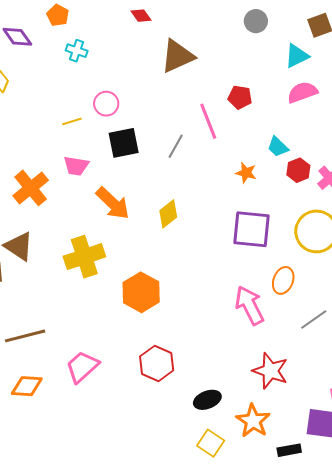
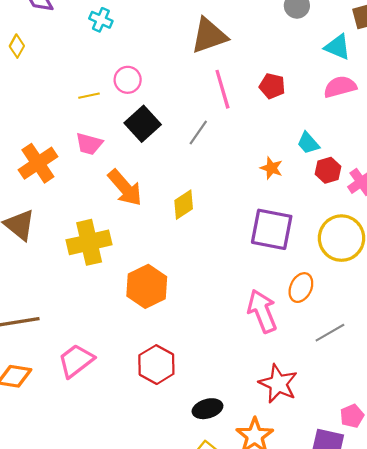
cyan triangle: (297, 56) -> (337, 47), turned 44
pink line: (208, 121) -> (222, 89), moved
black square: (124, 143) -> (143, 124), turned -36

